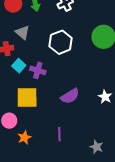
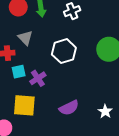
cyan square: (19, 66) -> (19, 72), turned 32
purple cross: (38, 70) -> (38, 78), turned 35

